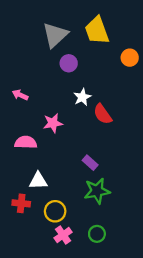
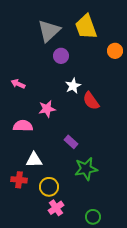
purple rectangle: (90, 163) -> (71, 142), moved
green circle: (97, 234) -> (93, 217), moved

